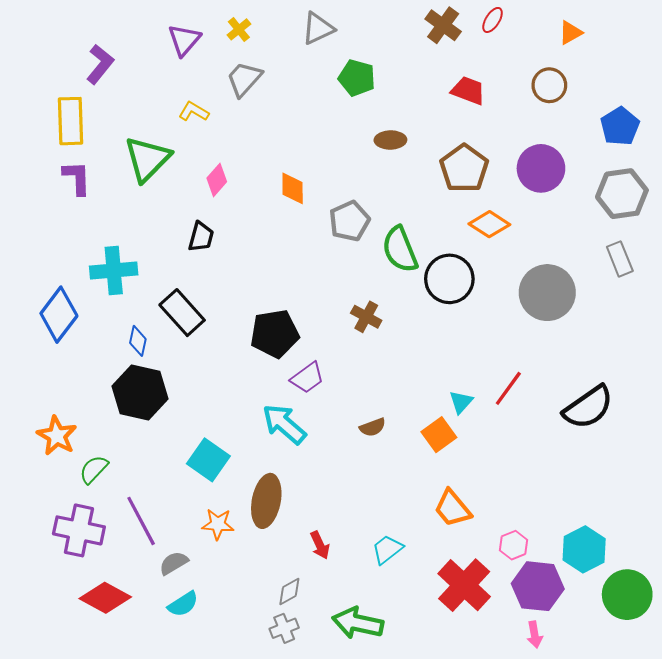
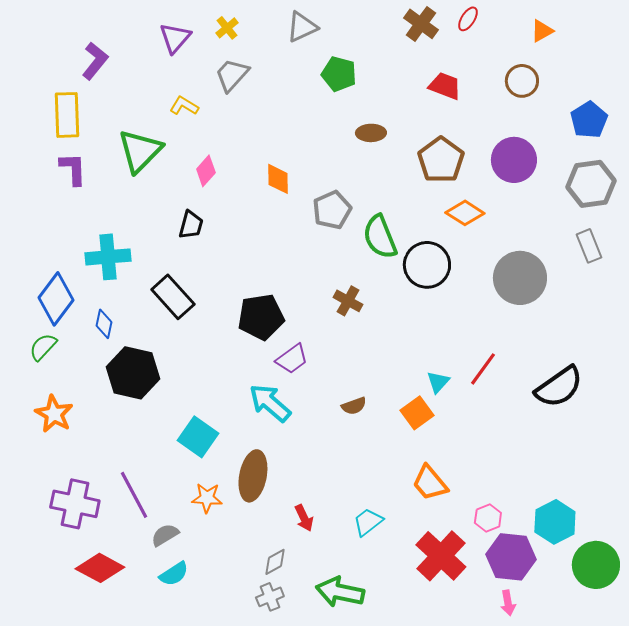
blue diamond: (138, 341) -> (104, 324), moved
green semicircle: (94, 469) -> (43, 347), moved

